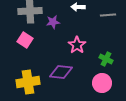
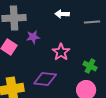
purple star: (53, 22) -> (33, 37), moved

